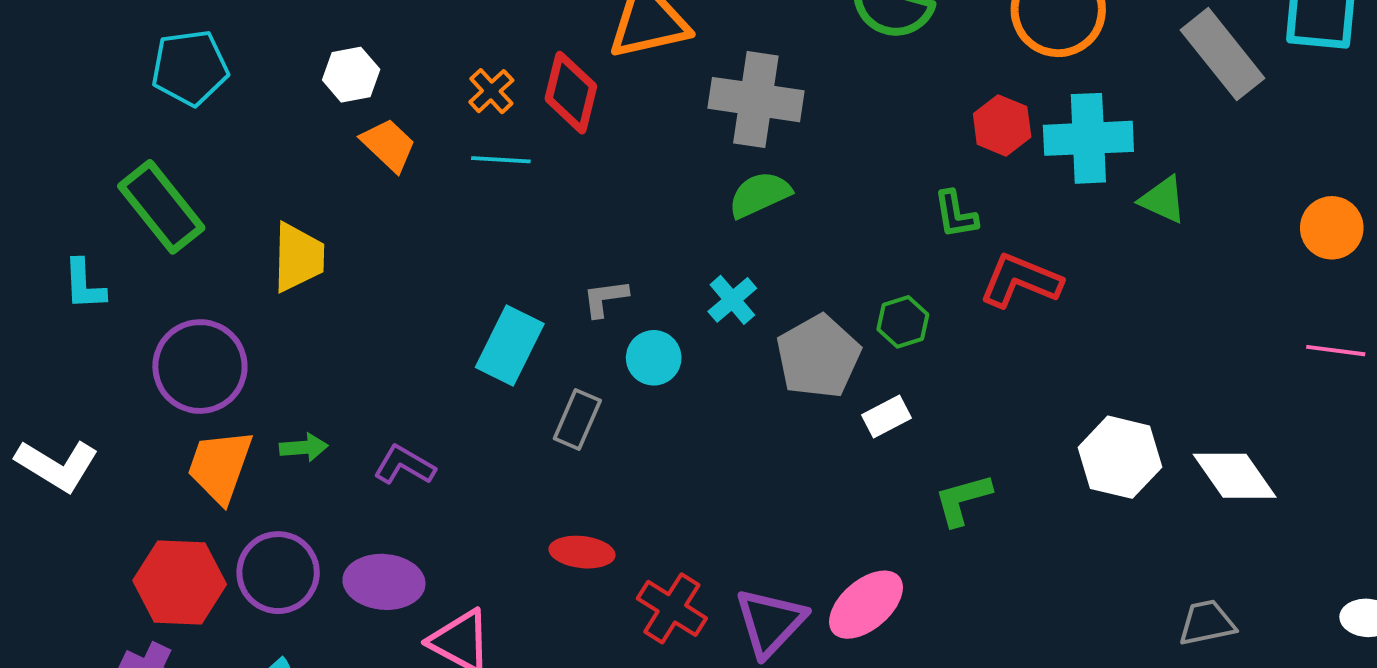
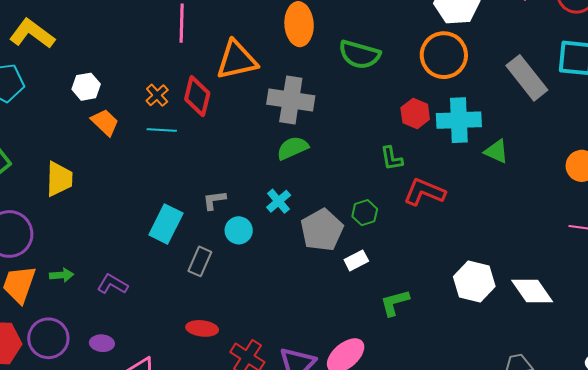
purple ellipse: (384, 582) -> (102, 343), size x0.6

